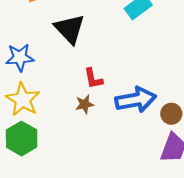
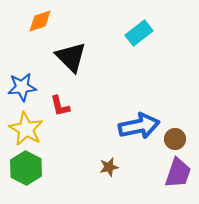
red L-shape: (93, 79) -> (60, 106), moved
brown star: (85, 104) -> (109, 167), moved

